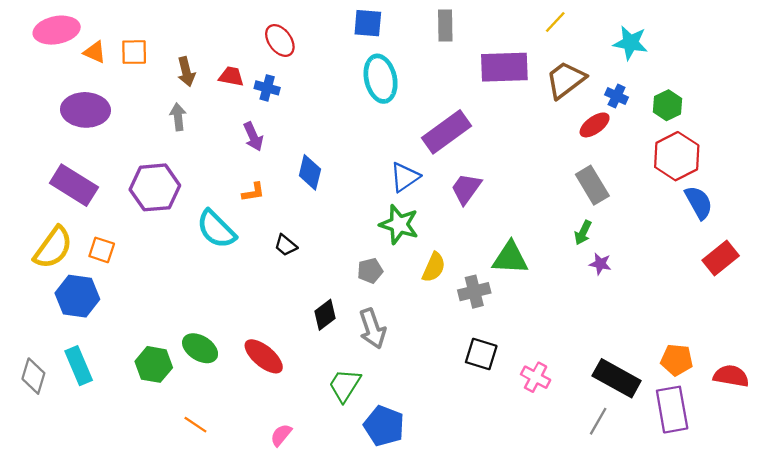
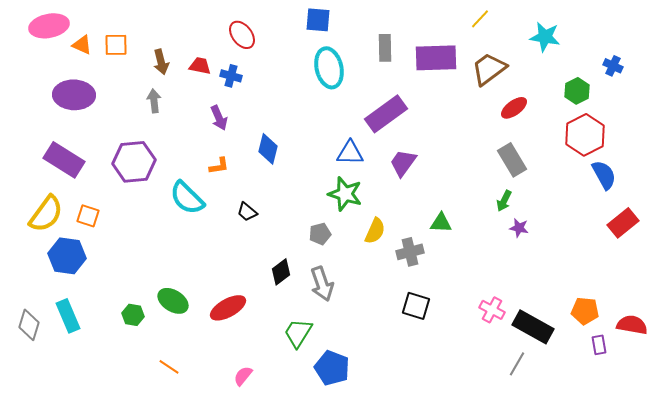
gray rectangle: (445, 25) -> (385, 48), moved
blue cross: (617, 96) -> (613, 66), moved
blue triangle: (405, 177) -> (350, 153), turned 36
green triangle: (510, 258) -> (441, 223), size x0.7
red ellipse: (264, 356) -> (228, 308), turned -69
green hexagon: (154, 364) -> (133, 315), size x0.7
pink cross: (536, 377) -> (492, 310), moved
purple rectangle: (672, 410) -> (599, 345), moved, size x0.5

